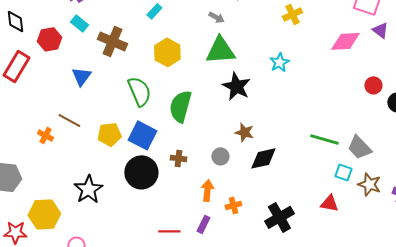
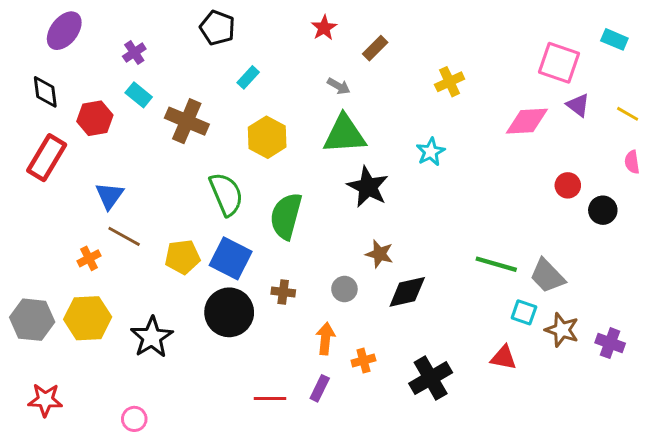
blue triangle: (81, 76) -> (109, 196), moved
orange cross: (45, 135) -> (89, 258), turned 35
yellow hexagon: (44, 214) -> (88, 318), moved

